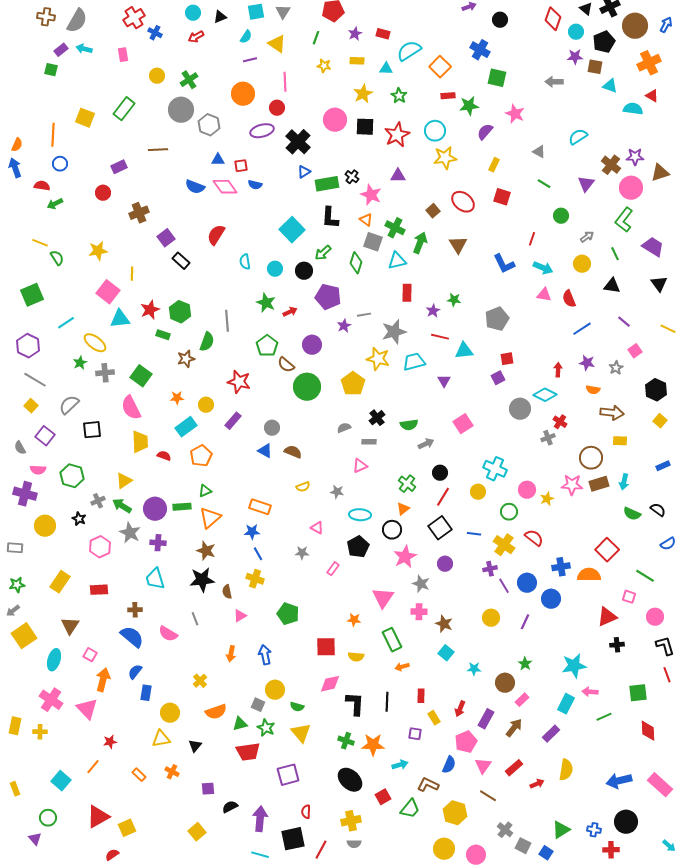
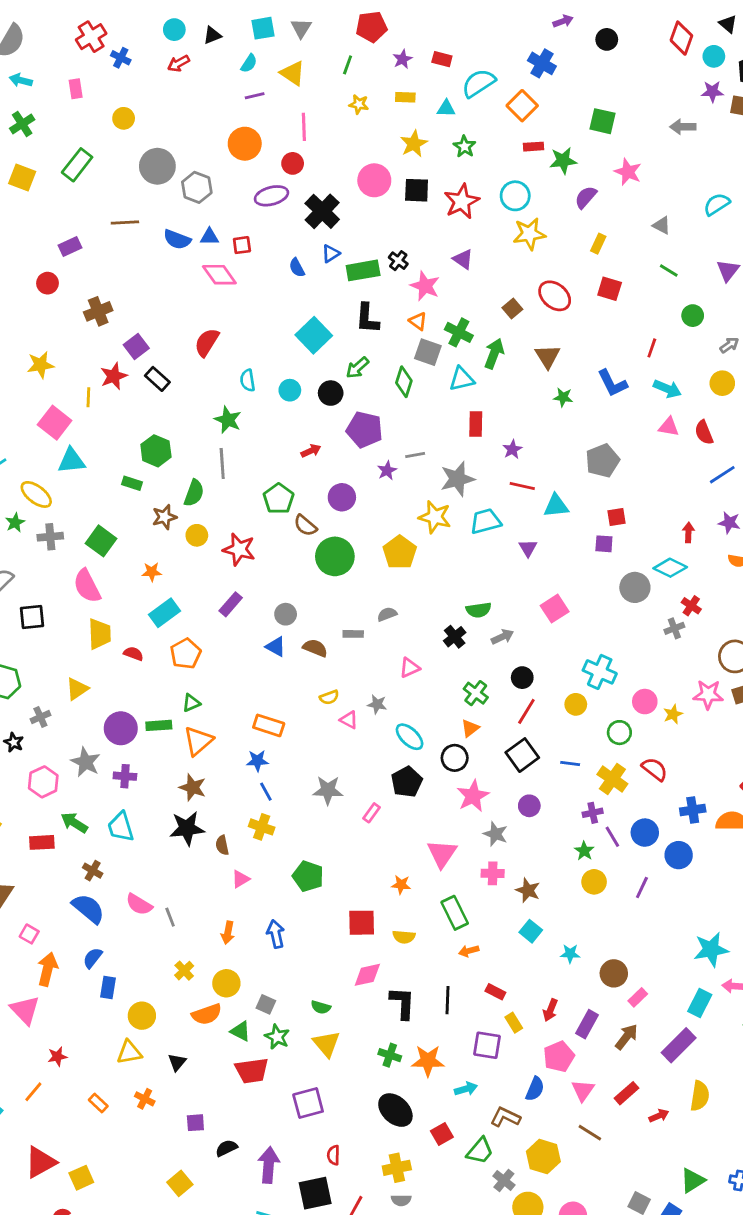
blue cross: (480, 50) -> (542, 63), moved
green cross: (189, 80) -> (22, 124), moved
purple triangle: (398, 176) -> (463, 259), turned 35
blue semicircle: (255, 185) -> (297, 268), moved, turned 48
blue semicircle: (195, 187) -> (177, 239), moved
green star: (454, 300) -> (563, 397), moved
green star: (266, 303) -> (228, 420), moved
red star: (150, 310) -> (114, 376), moved
purple square: (498, 378) -> (604, 544), turned 32
yellow circle: (206, 405) -> (197, 535), moved
black cross: (377, 418) -> (455, 637), moved
gray rectangle: (369, 442) -> (353, 634), moved
green arrow: (122, 506) -> (74, 823), moved
cyan ellipse: (360, 515) -> (410, 737), turned 40
pink triangle: (317, 528) -> (349, 720), moved
gray star: (302, 553) -> (328, 790), size x1.5
brown cross: (135, 610) -> (93, 871), turned 32
gray line: (195, 619) -> (170, 917), moved
green star: (525, 664) -> (584, 851), moved
yellow circle: (275, 690) -> (226, 983), moved
red rectangle: (421, 696) -> (495, 992), turned -64
green triangle: (240, 724) -> (240, 1031), turned 42
purple square: (415, 734) -> (487, 1045), size x1.5
purple rectangle: (551, 734) -> (679, 1045), size x1.4
gray cross: (505, 830) -> (504, 1180), moved

